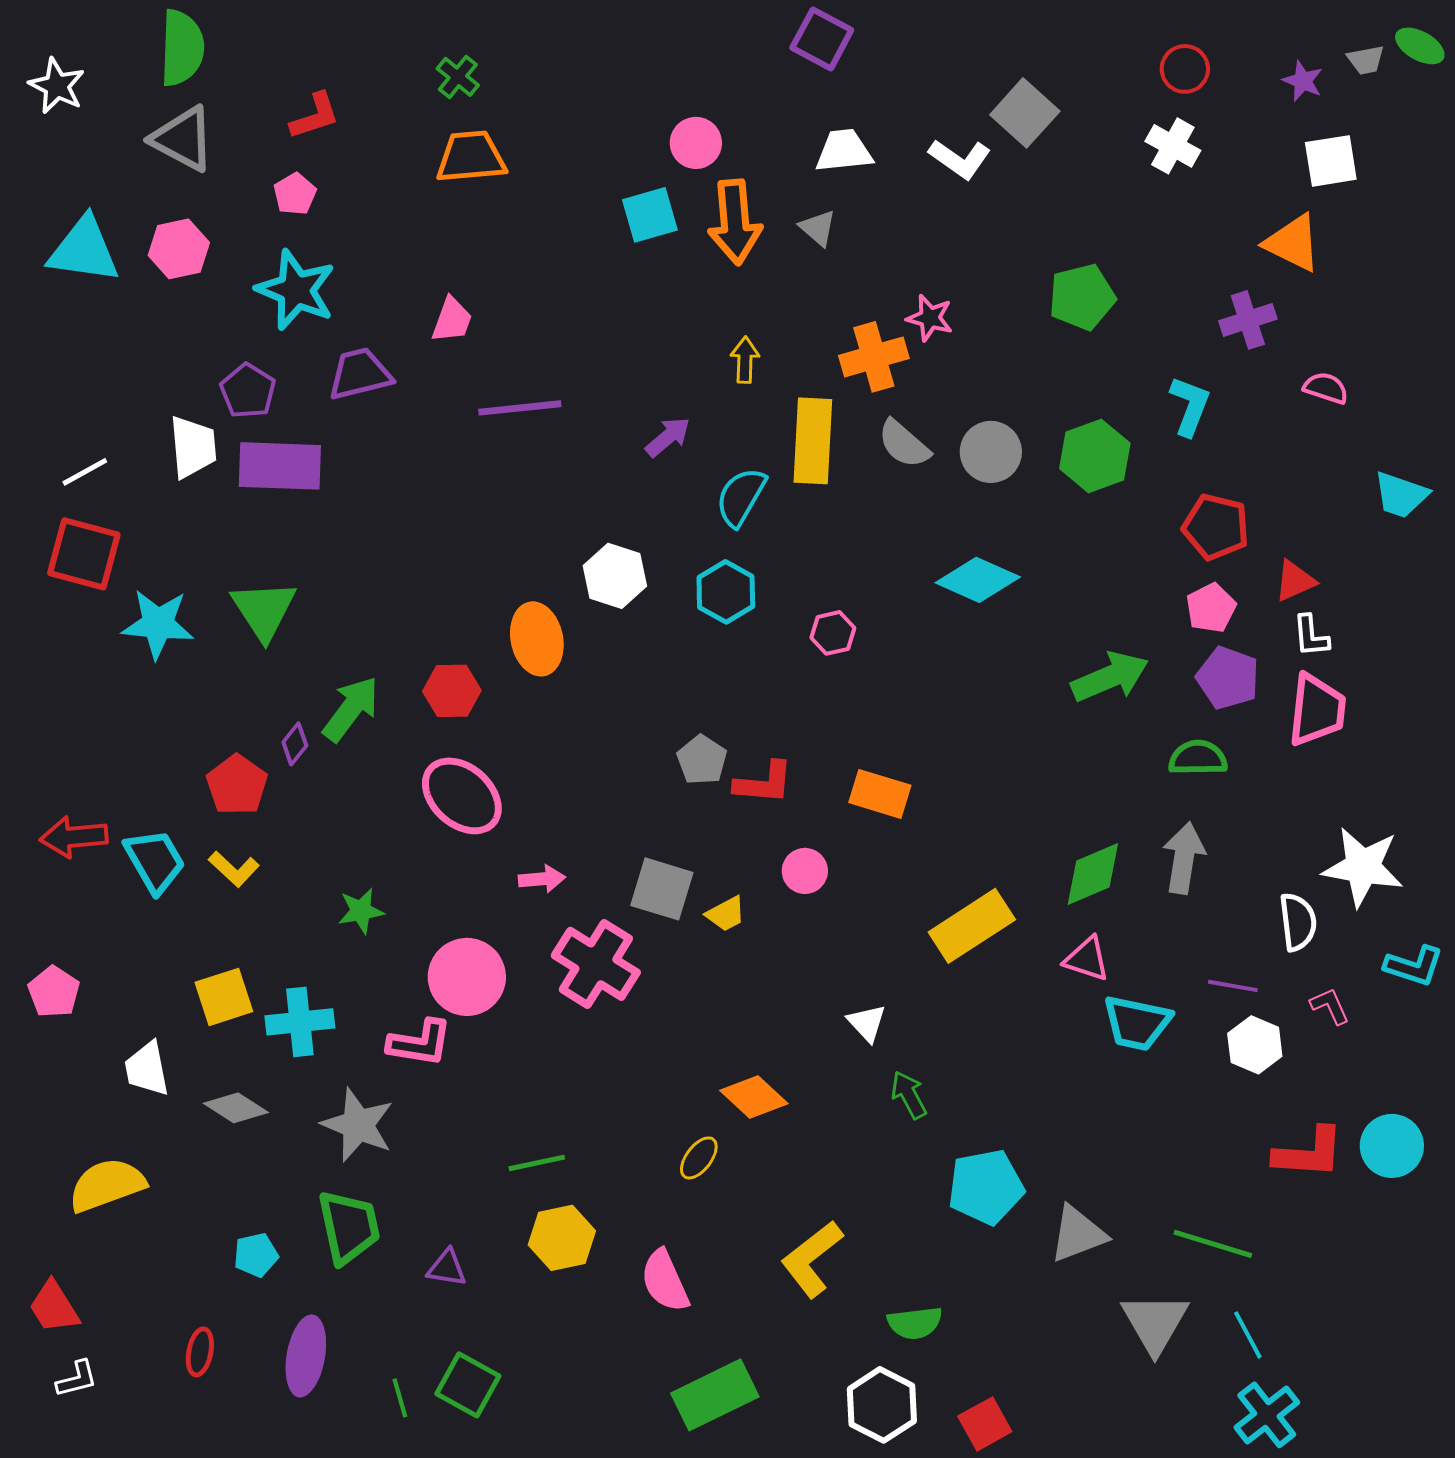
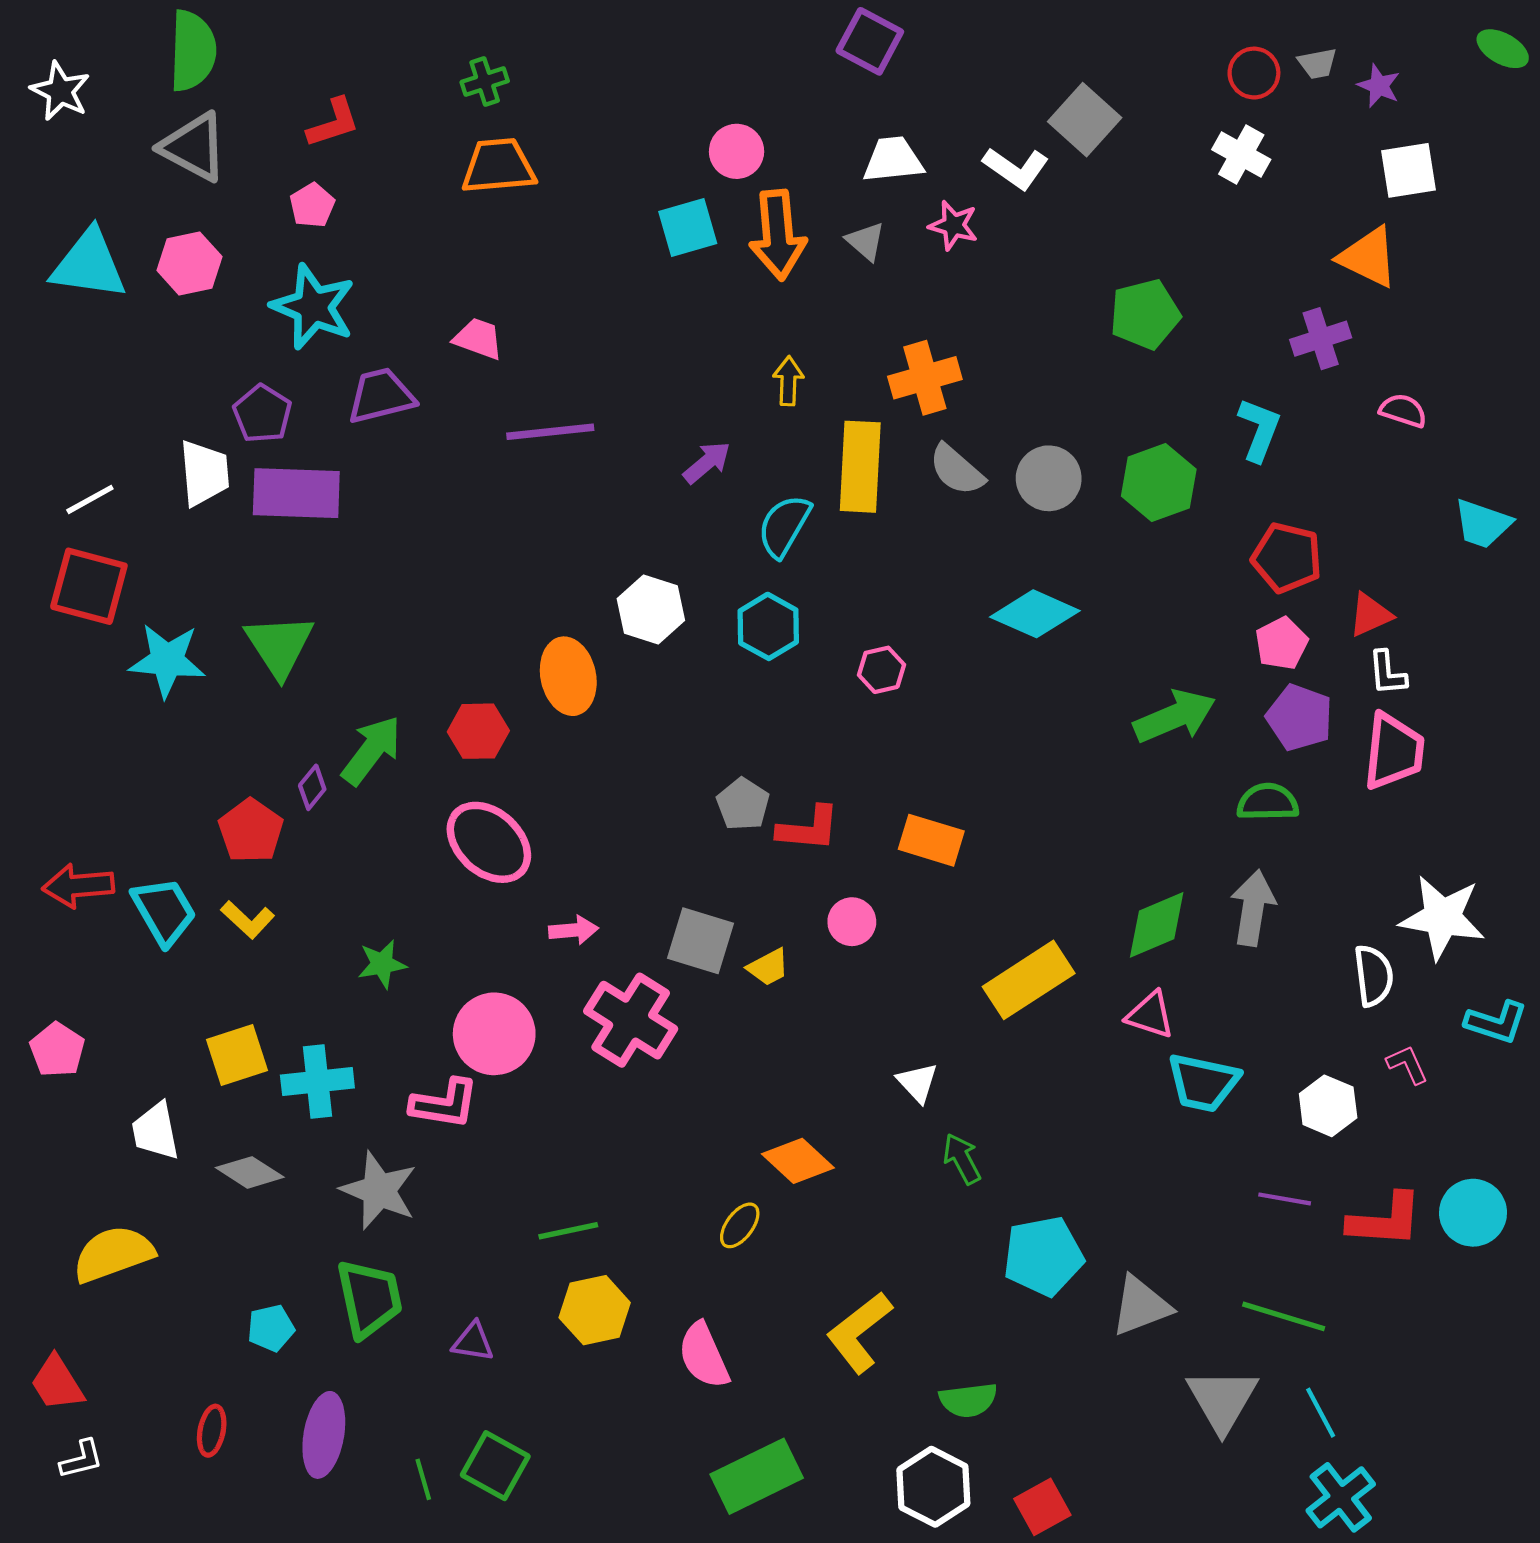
gray trapezoid: (1366, 60) -> (1317, 63), moved
green cross: (458, 77) -> (485, 81), turned 33
pink star: (930, 318) -> (953, 225), moved
pink trapezoid: (452, 320) -> (478, 339), turned -90
purple line: (1233, 986) -> (1285, 1199), moved

